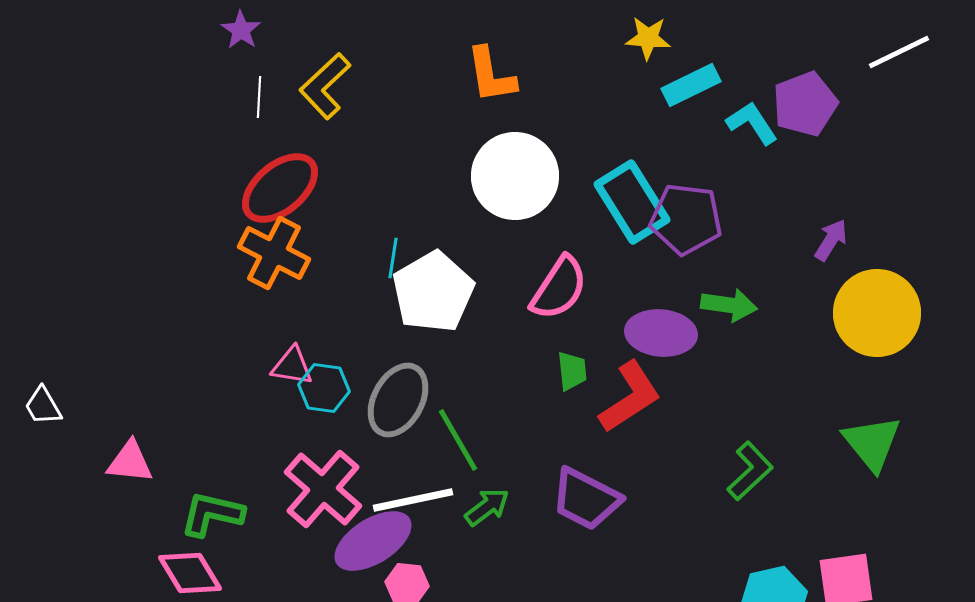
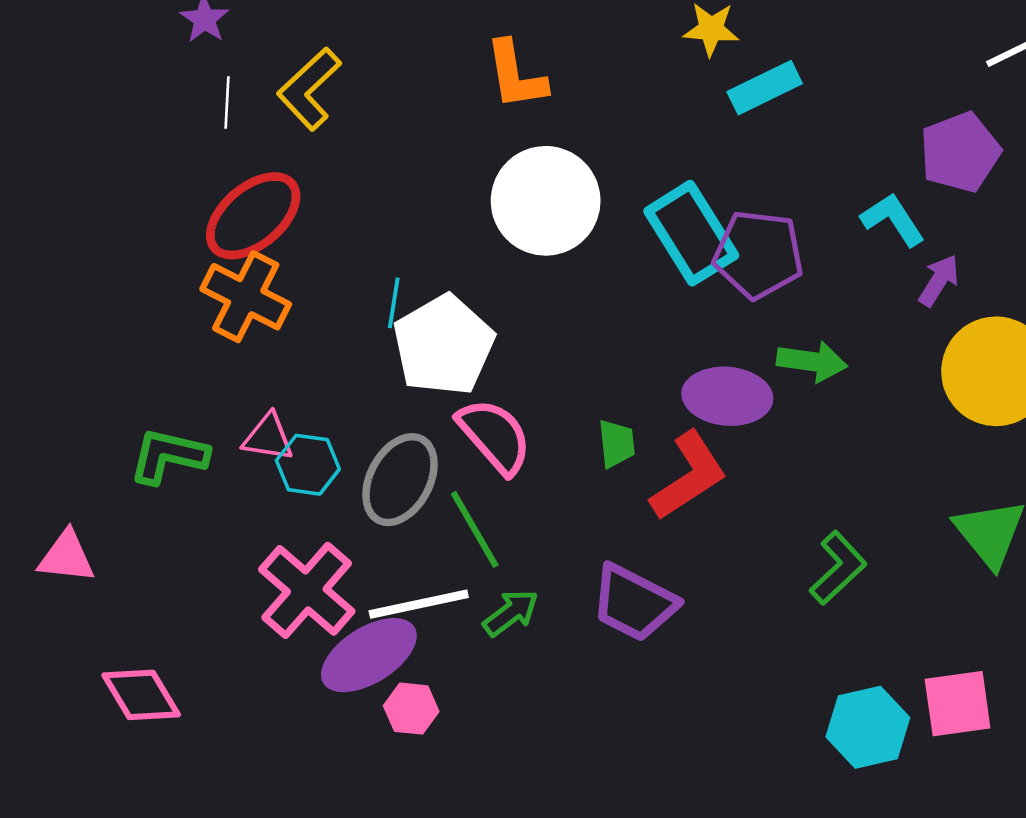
purple pentagon: (805, 104) -> (960, 152), moved
cyan L-shape: (752, 123) -> (893, 220), moved
pink semicircle: (559, 288) -> (495, 436), moved, turned -74
green L-shape: (212, 514) -> (169, 456), moved

